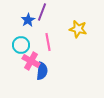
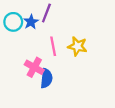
yellow star: (78, 29) -> (77, 46), moved
cyan circle: (21, 45) -> (13, 22), moved

